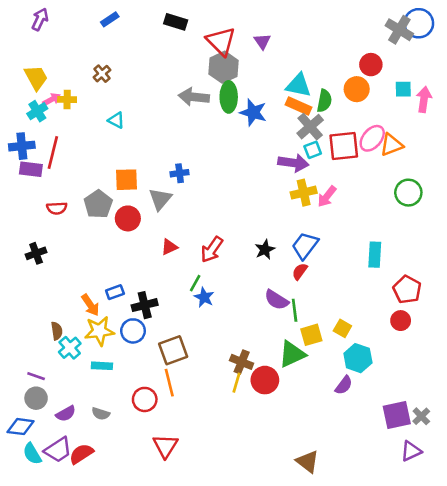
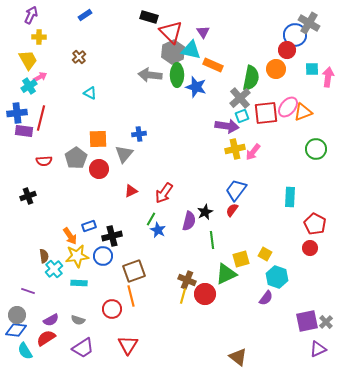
black rectangle: (176, 22) -> (149, 17), moved
blue circle: (419, 23) -> (295, 35), moved
cyan triangle: (298, 85) -> (191, 50), moved
yellow cross: (67, 99) -> (39, 37), moved
green semicircle: (324, 101) -> (251, 78), size x1.4
orange rectangle: (298, 106) -> (213, 65), moved
black star: (265, 249) -> (205, 212), moved
purple semicircle: (277, 300) -> (189, 221), moved, turned -108
green line: (295, 310) -> (212, 240), moved
gray circle: (36, 398) -> (17, 315), moved
purple trapezoid: (58, 450) -> (83, 348), moved
red semicircle: (81, 454) -> (46, 338), moved

